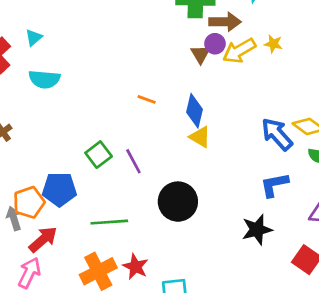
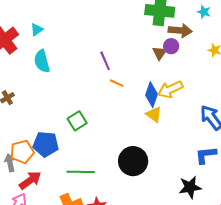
yellow arrow: (239, 51) -> (170, 89), moved
cyan semicircle: (44, 79) -> (42, 61), turned 65
purple line: (133, 161) -> (105, 61), moved

